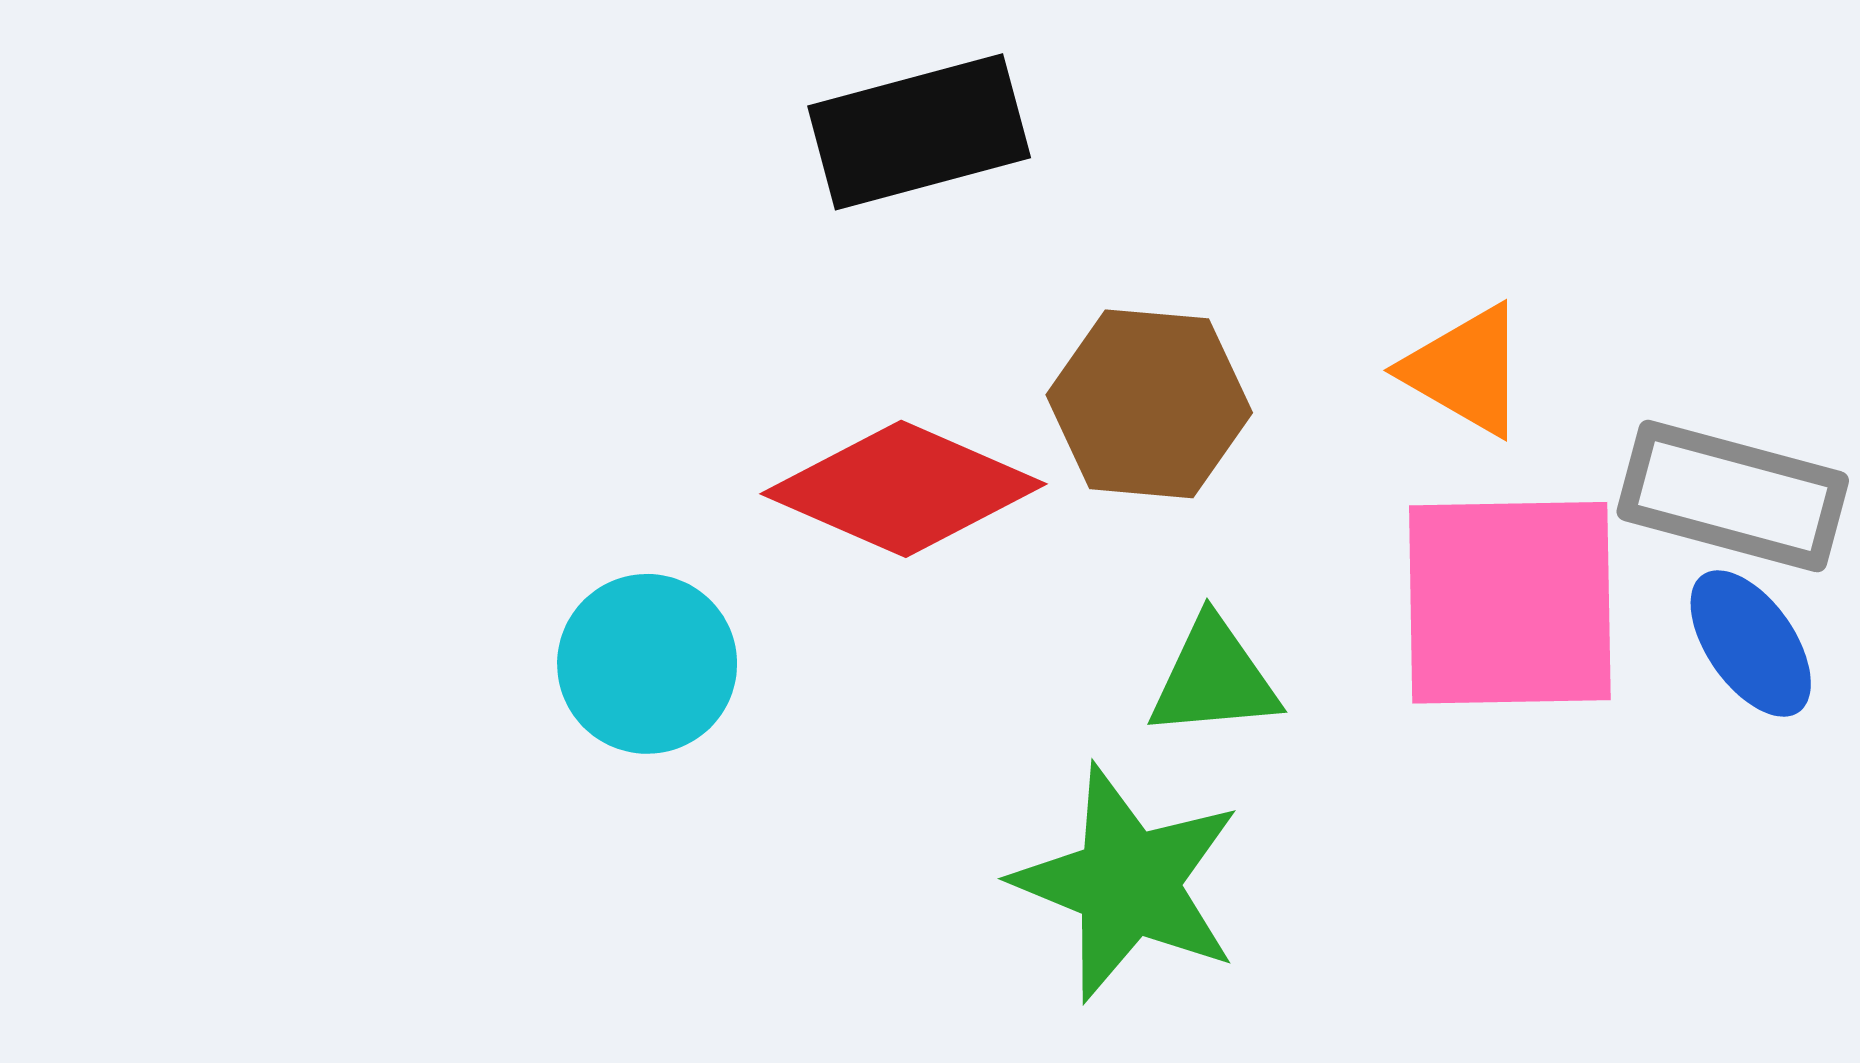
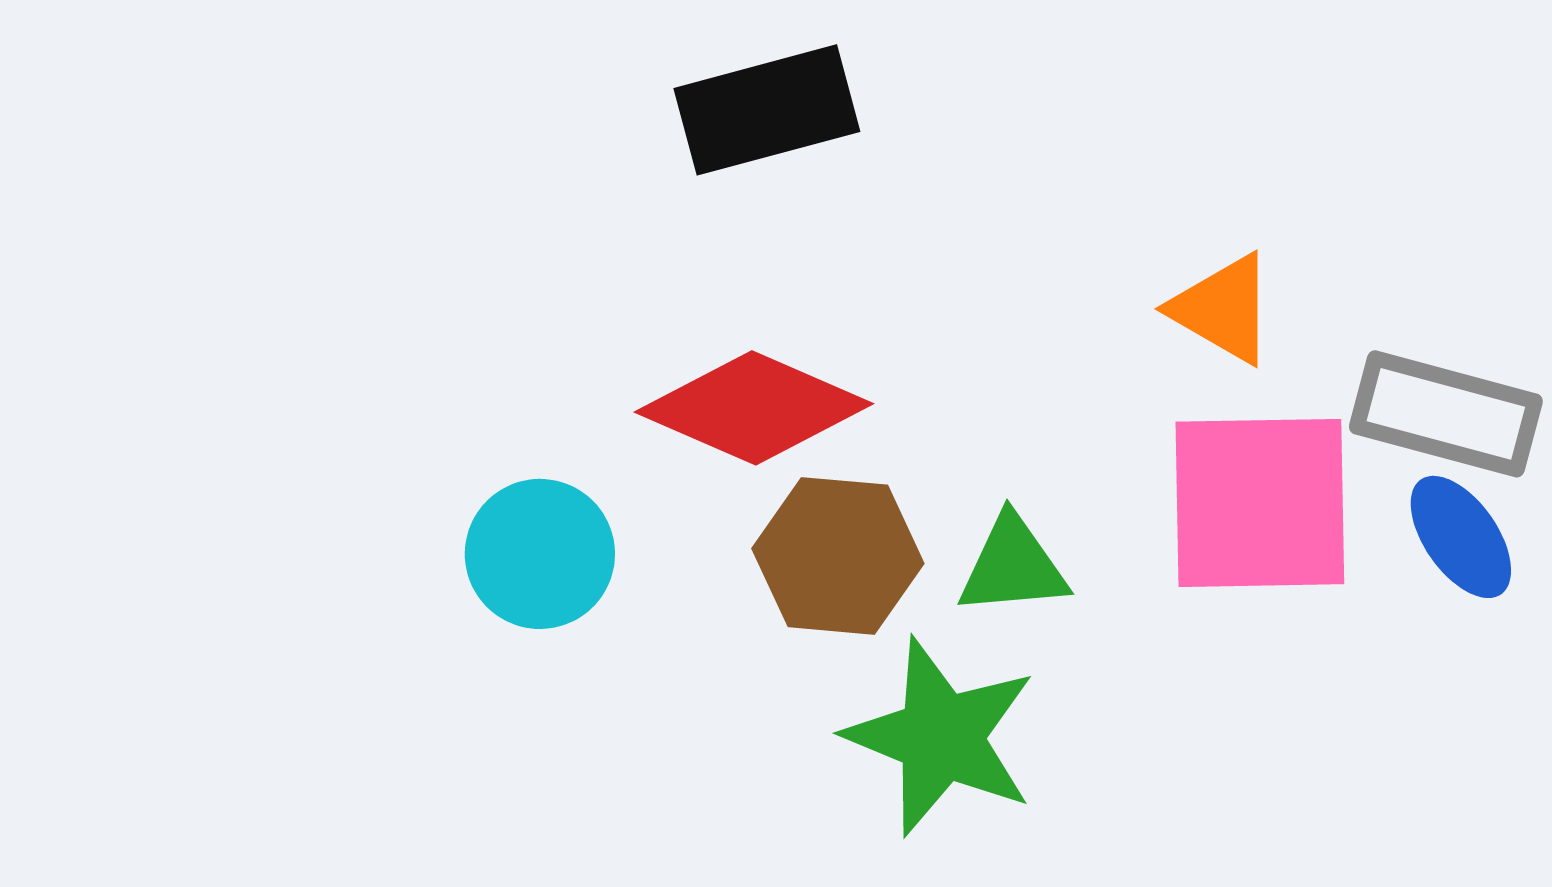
brown hexagon: (1149, 404) -> (838, 556), moved

